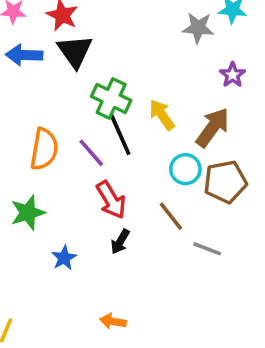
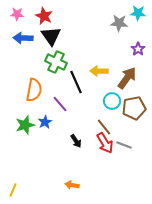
green cross: (111, 98) -> (56, 62), moved
yellow arrow: (162, 115) -> (99, 71), turned -54
purple line: (91, 153) -> (60, 104), moved
red arrow: (111, 200) -> (105, 143), moved
black arrow: (120, 242) -> (76, 141), turned -64
blue star: (64, 258) -> (45, 122), moved

